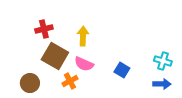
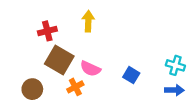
yellow arrow: (83, 36) -> (88, 21), moved

